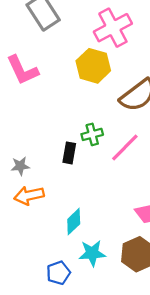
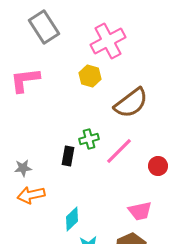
yellow hexagon: (93, 66) -> (90, 76), size x0.7
pink L-shape: (22, 70) -> (25, 80), turned 108

